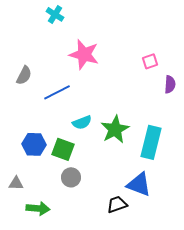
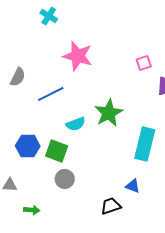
green star: (115, 129) -> (109, 113), moved
blue triangle: (139, 184) -> (133, 186), size x0.6
green arrow: (38, 208) -> (32, 210), size x0.7

